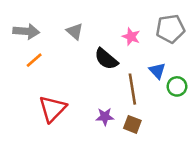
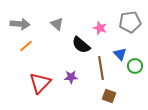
purple star: (105, 117) -> (71, 77), moved
brown square: (132, 124) -> (109, 96), moved

